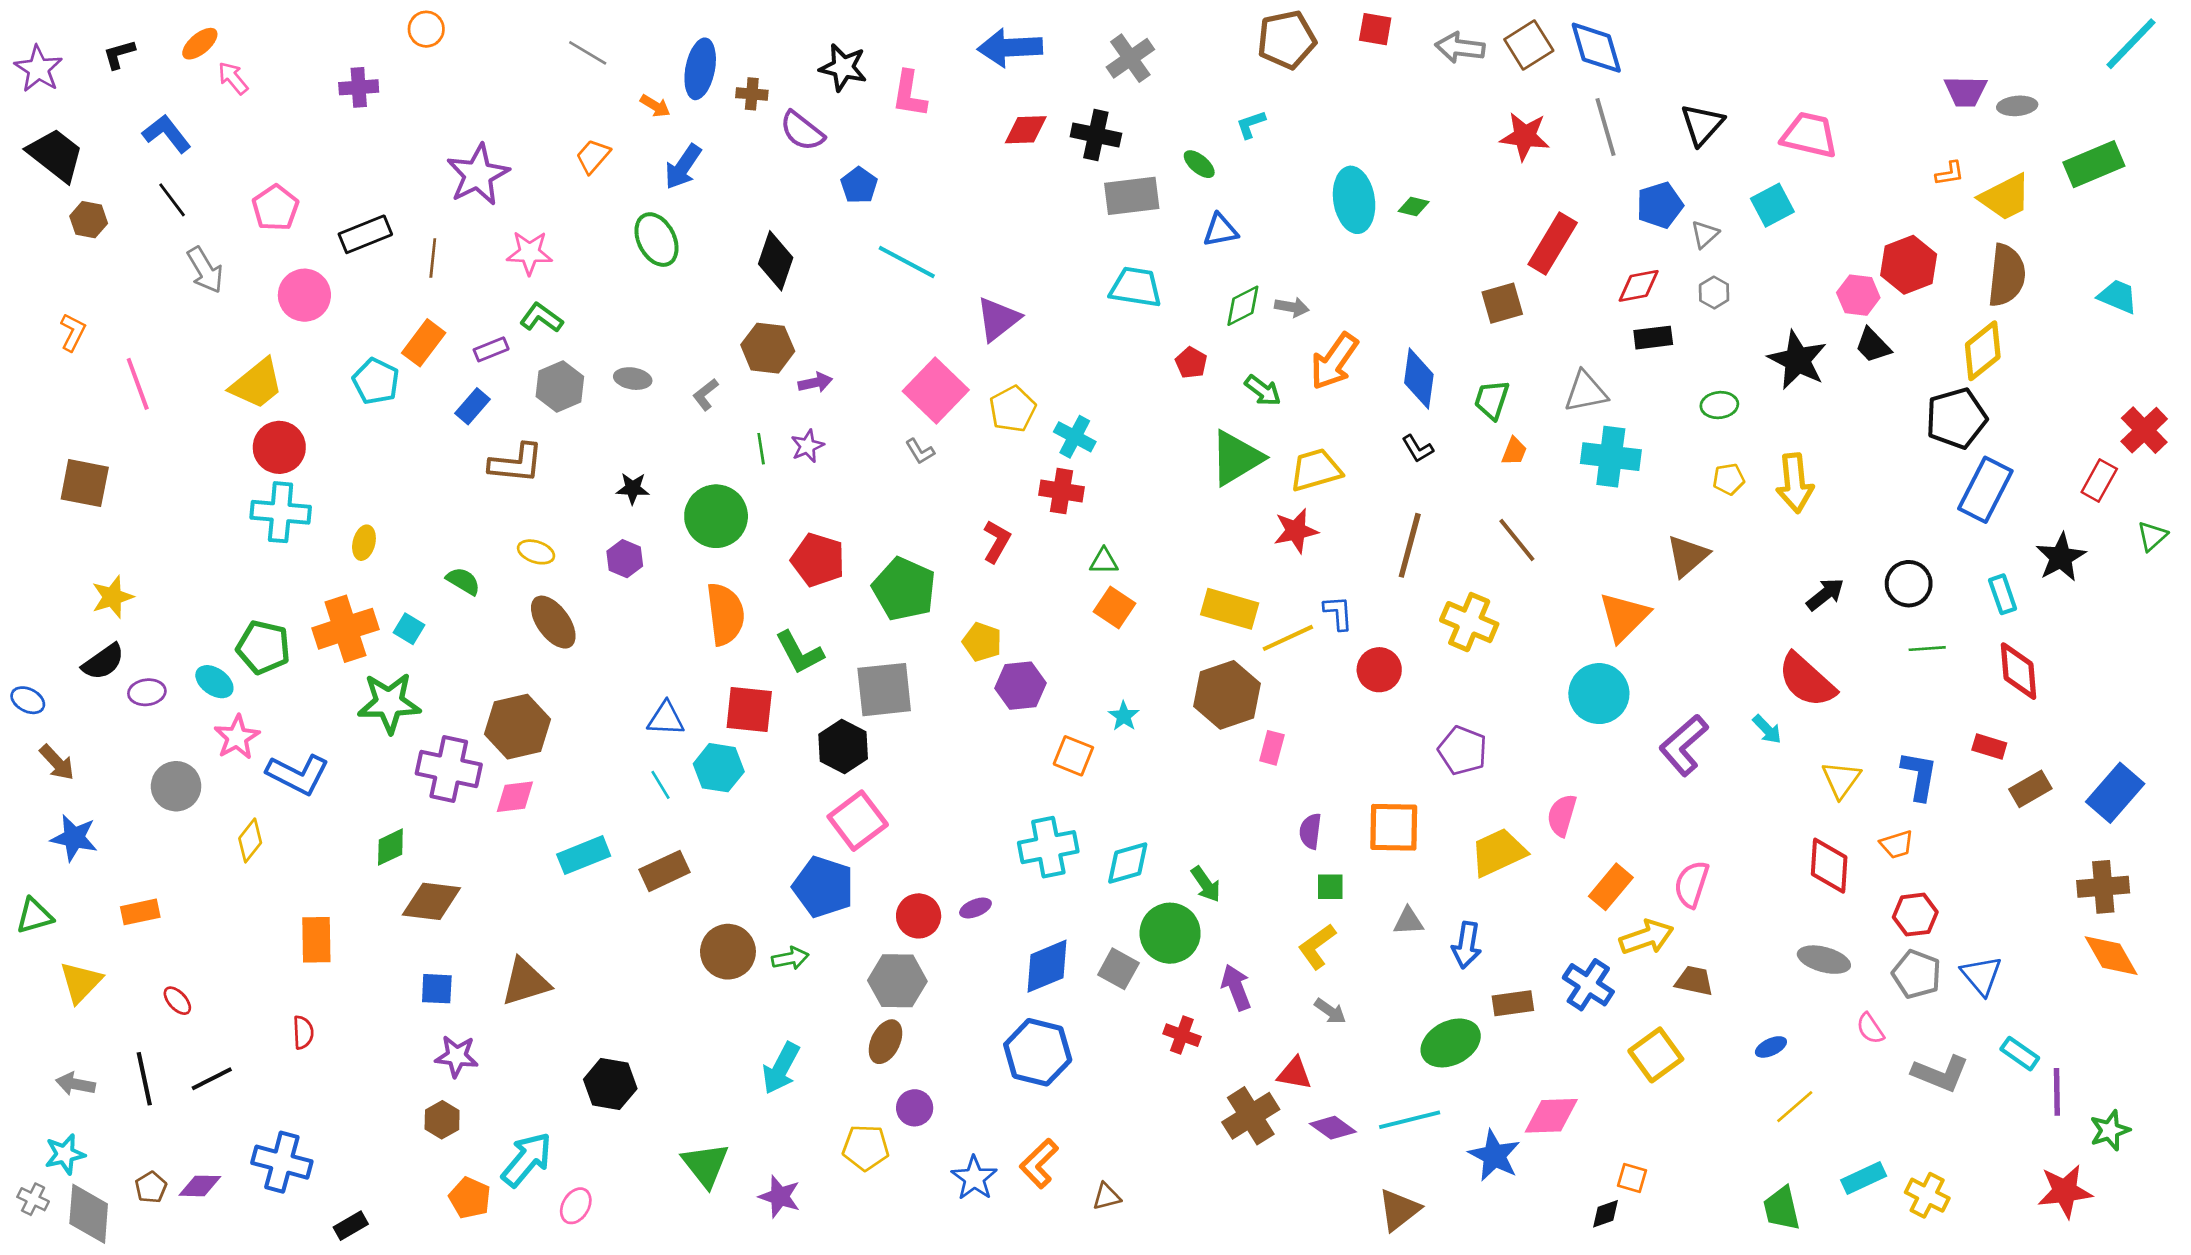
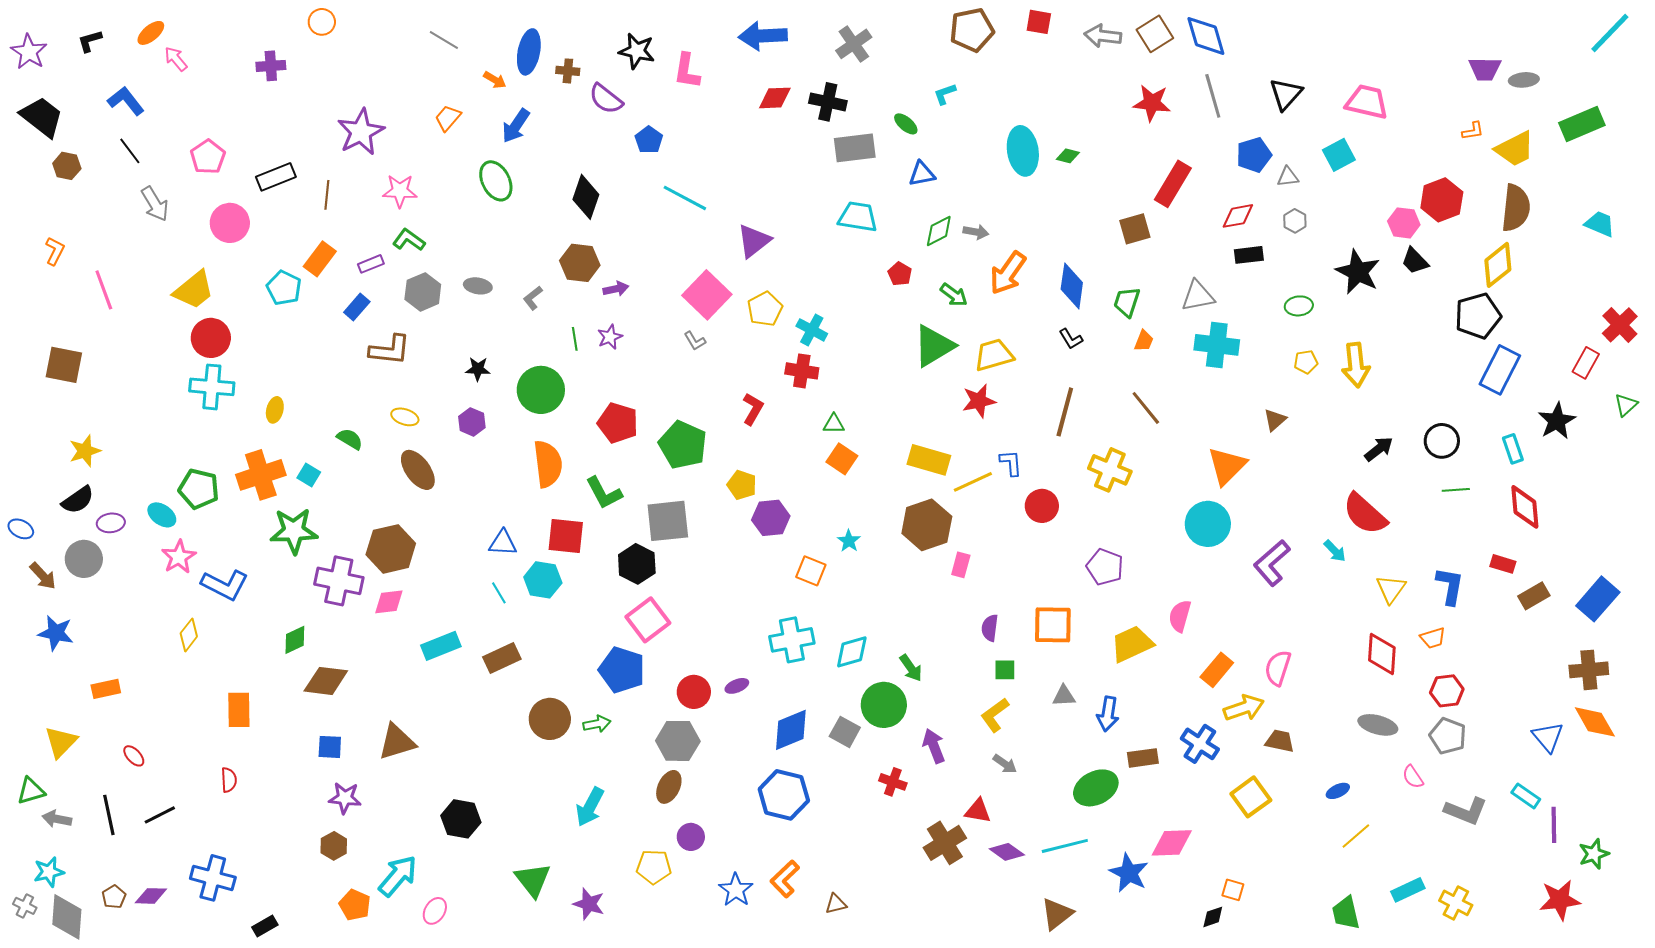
gray triangle: (1705, 234) -> (1288, 177), turned 35
brown triangle: (1688, 556) -> (1275, 420), size x0.7
gray circle: (176, 786) -> (84, 559), moved
green triangle: (34, 916) -> (31, 791), moved
blue triangle: (1981, 975) -> (1548, 737), moved

